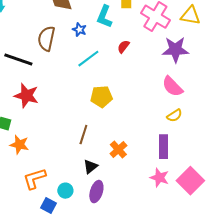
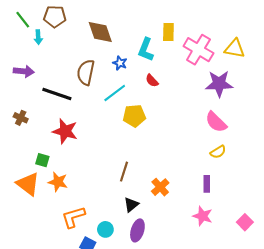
red semicircle: (123, 47) -> (152, 81), moved, turned -80
cyan line: (88, 59) -> (115, 93), moved
yellow pentagon: (101, 97) -> (134, 116), moved
purple rectangle: (163, 147) -> (207, 184), size x0.7
pink square: (190, 181) -> (245, 222), moved, size x0.6

